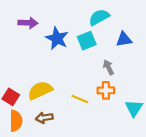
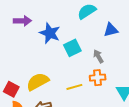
cyan square: (87, 41) -> (72, 48), moved
yellow line: (80, 99) -> (74, 87), turned -35

